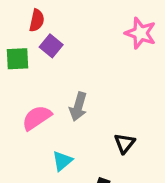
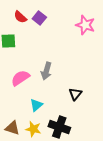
red semicircle: (37, 20) -> (20, 17), turned 120
purple square: (51, 46) -> (39, 18), moved

